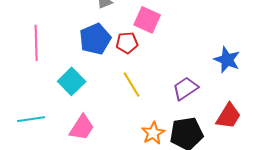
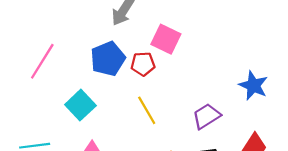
pink line: (36, 43) -> (42, 61), turned 32

